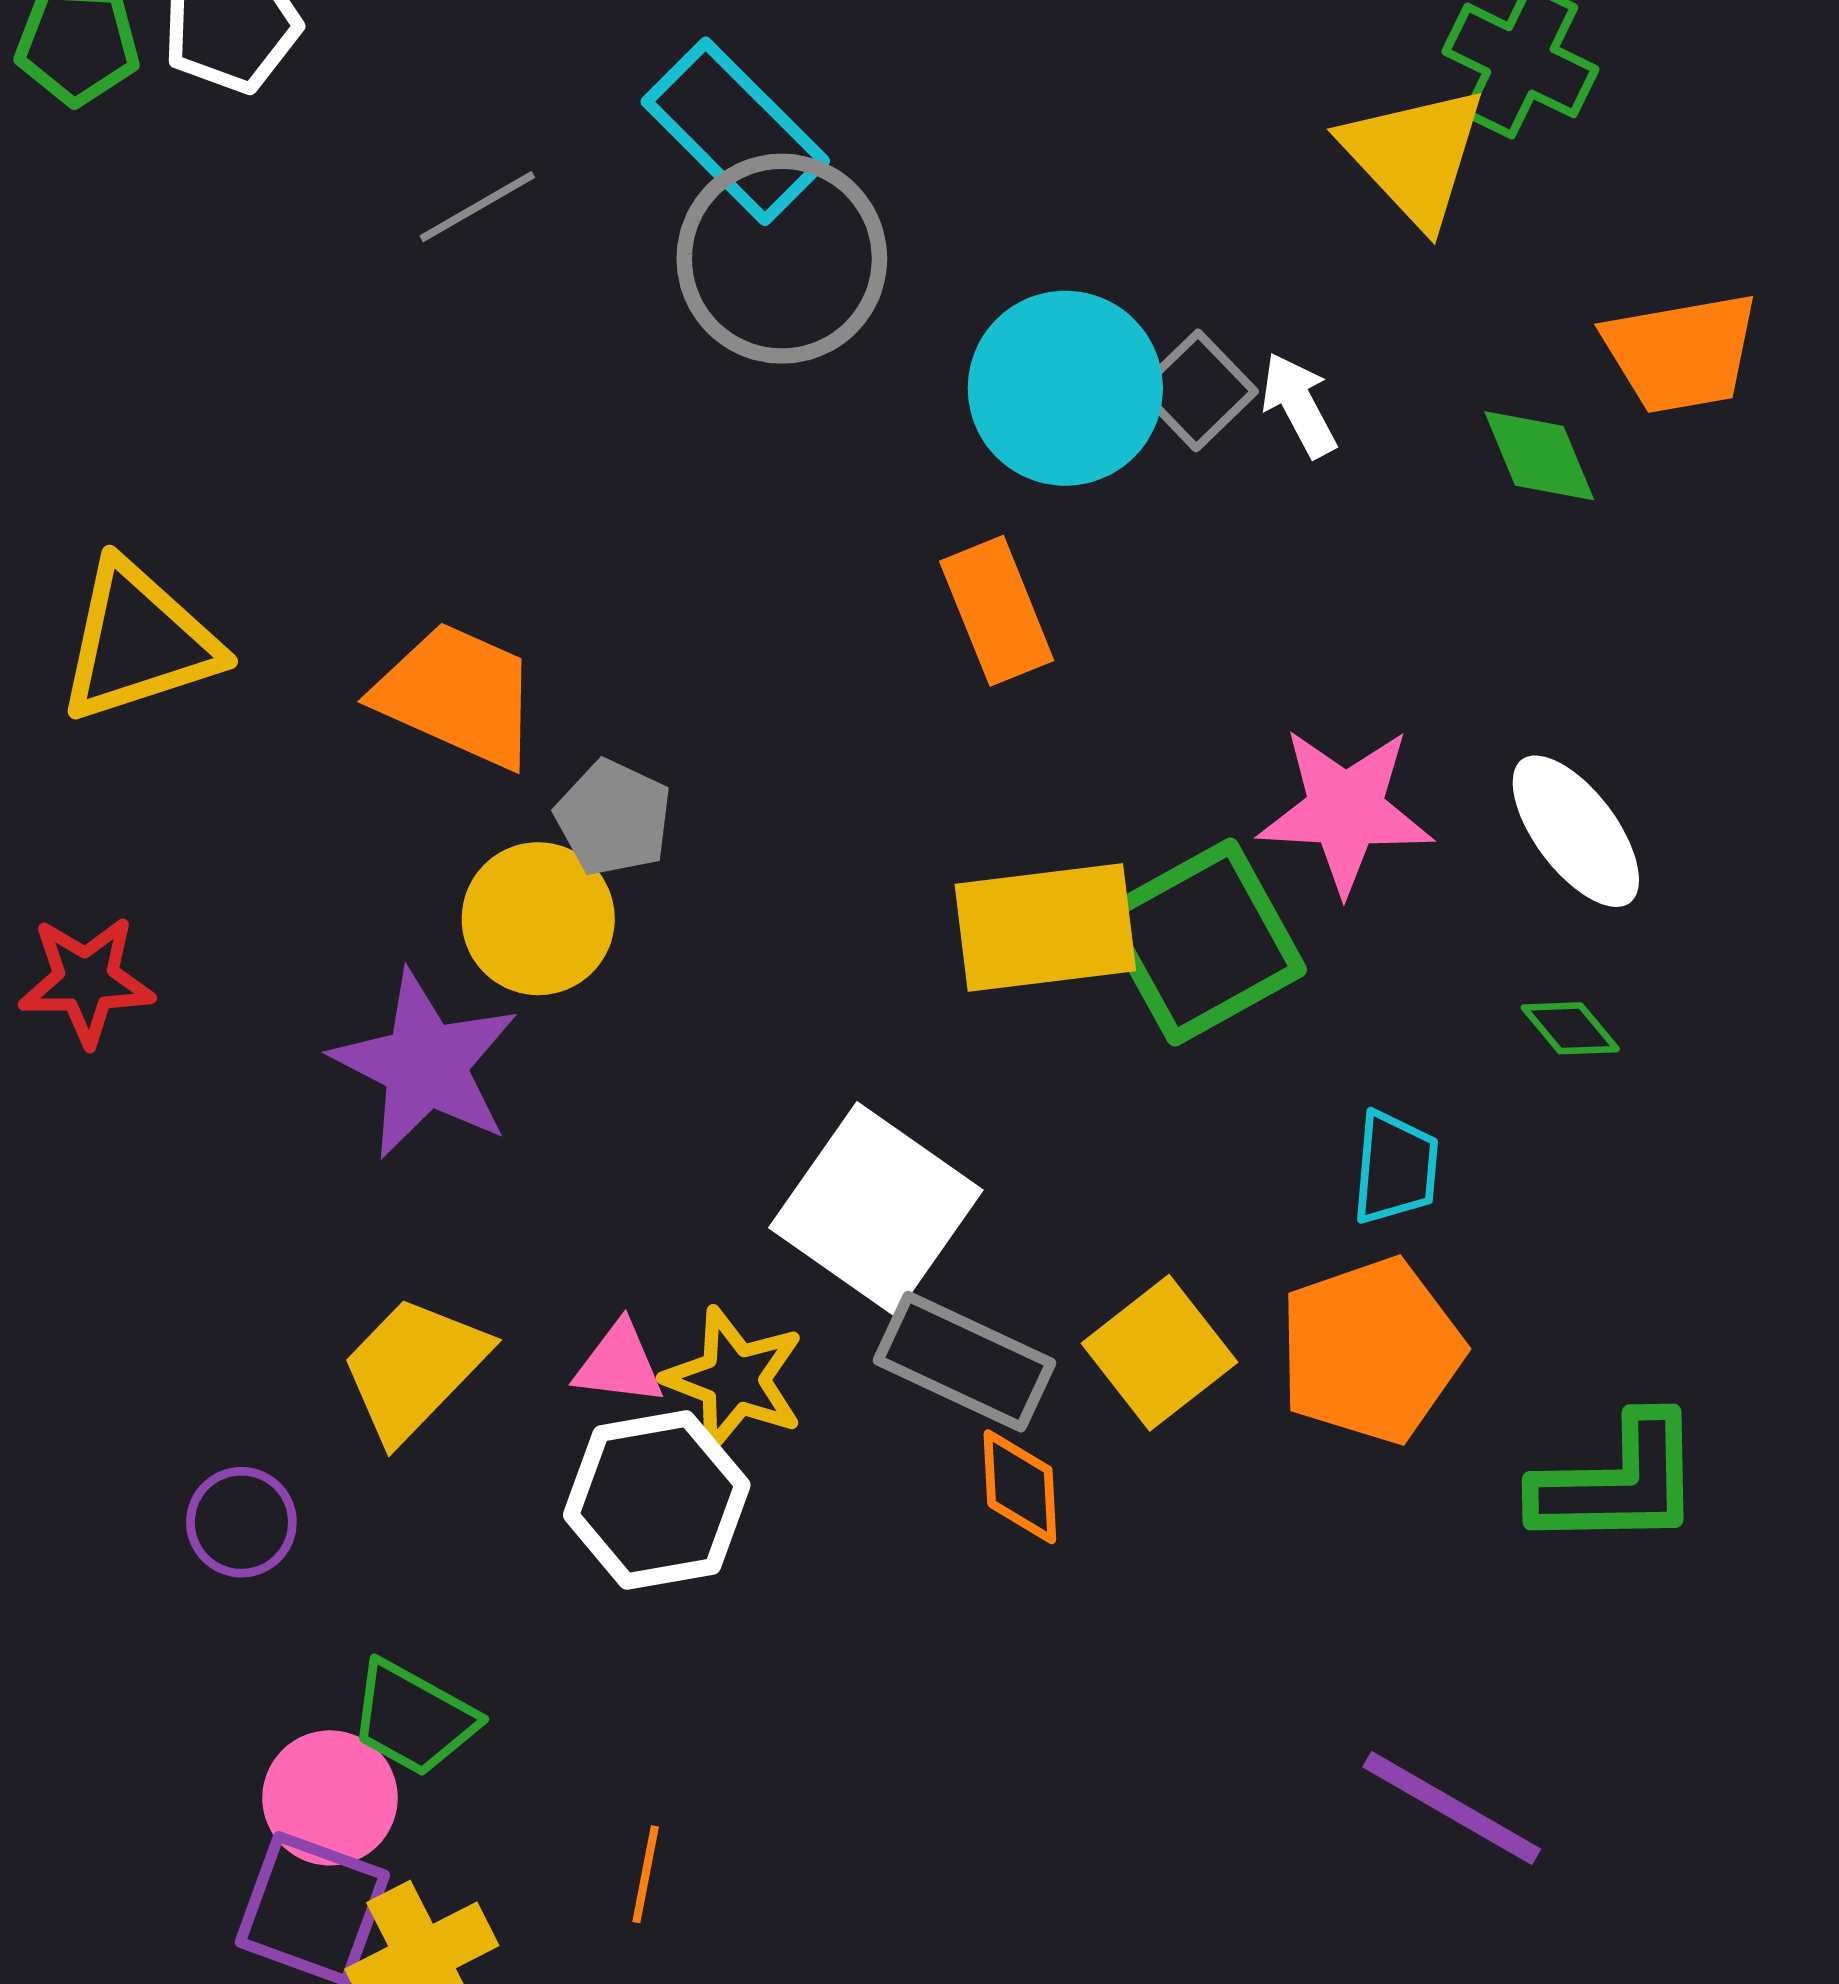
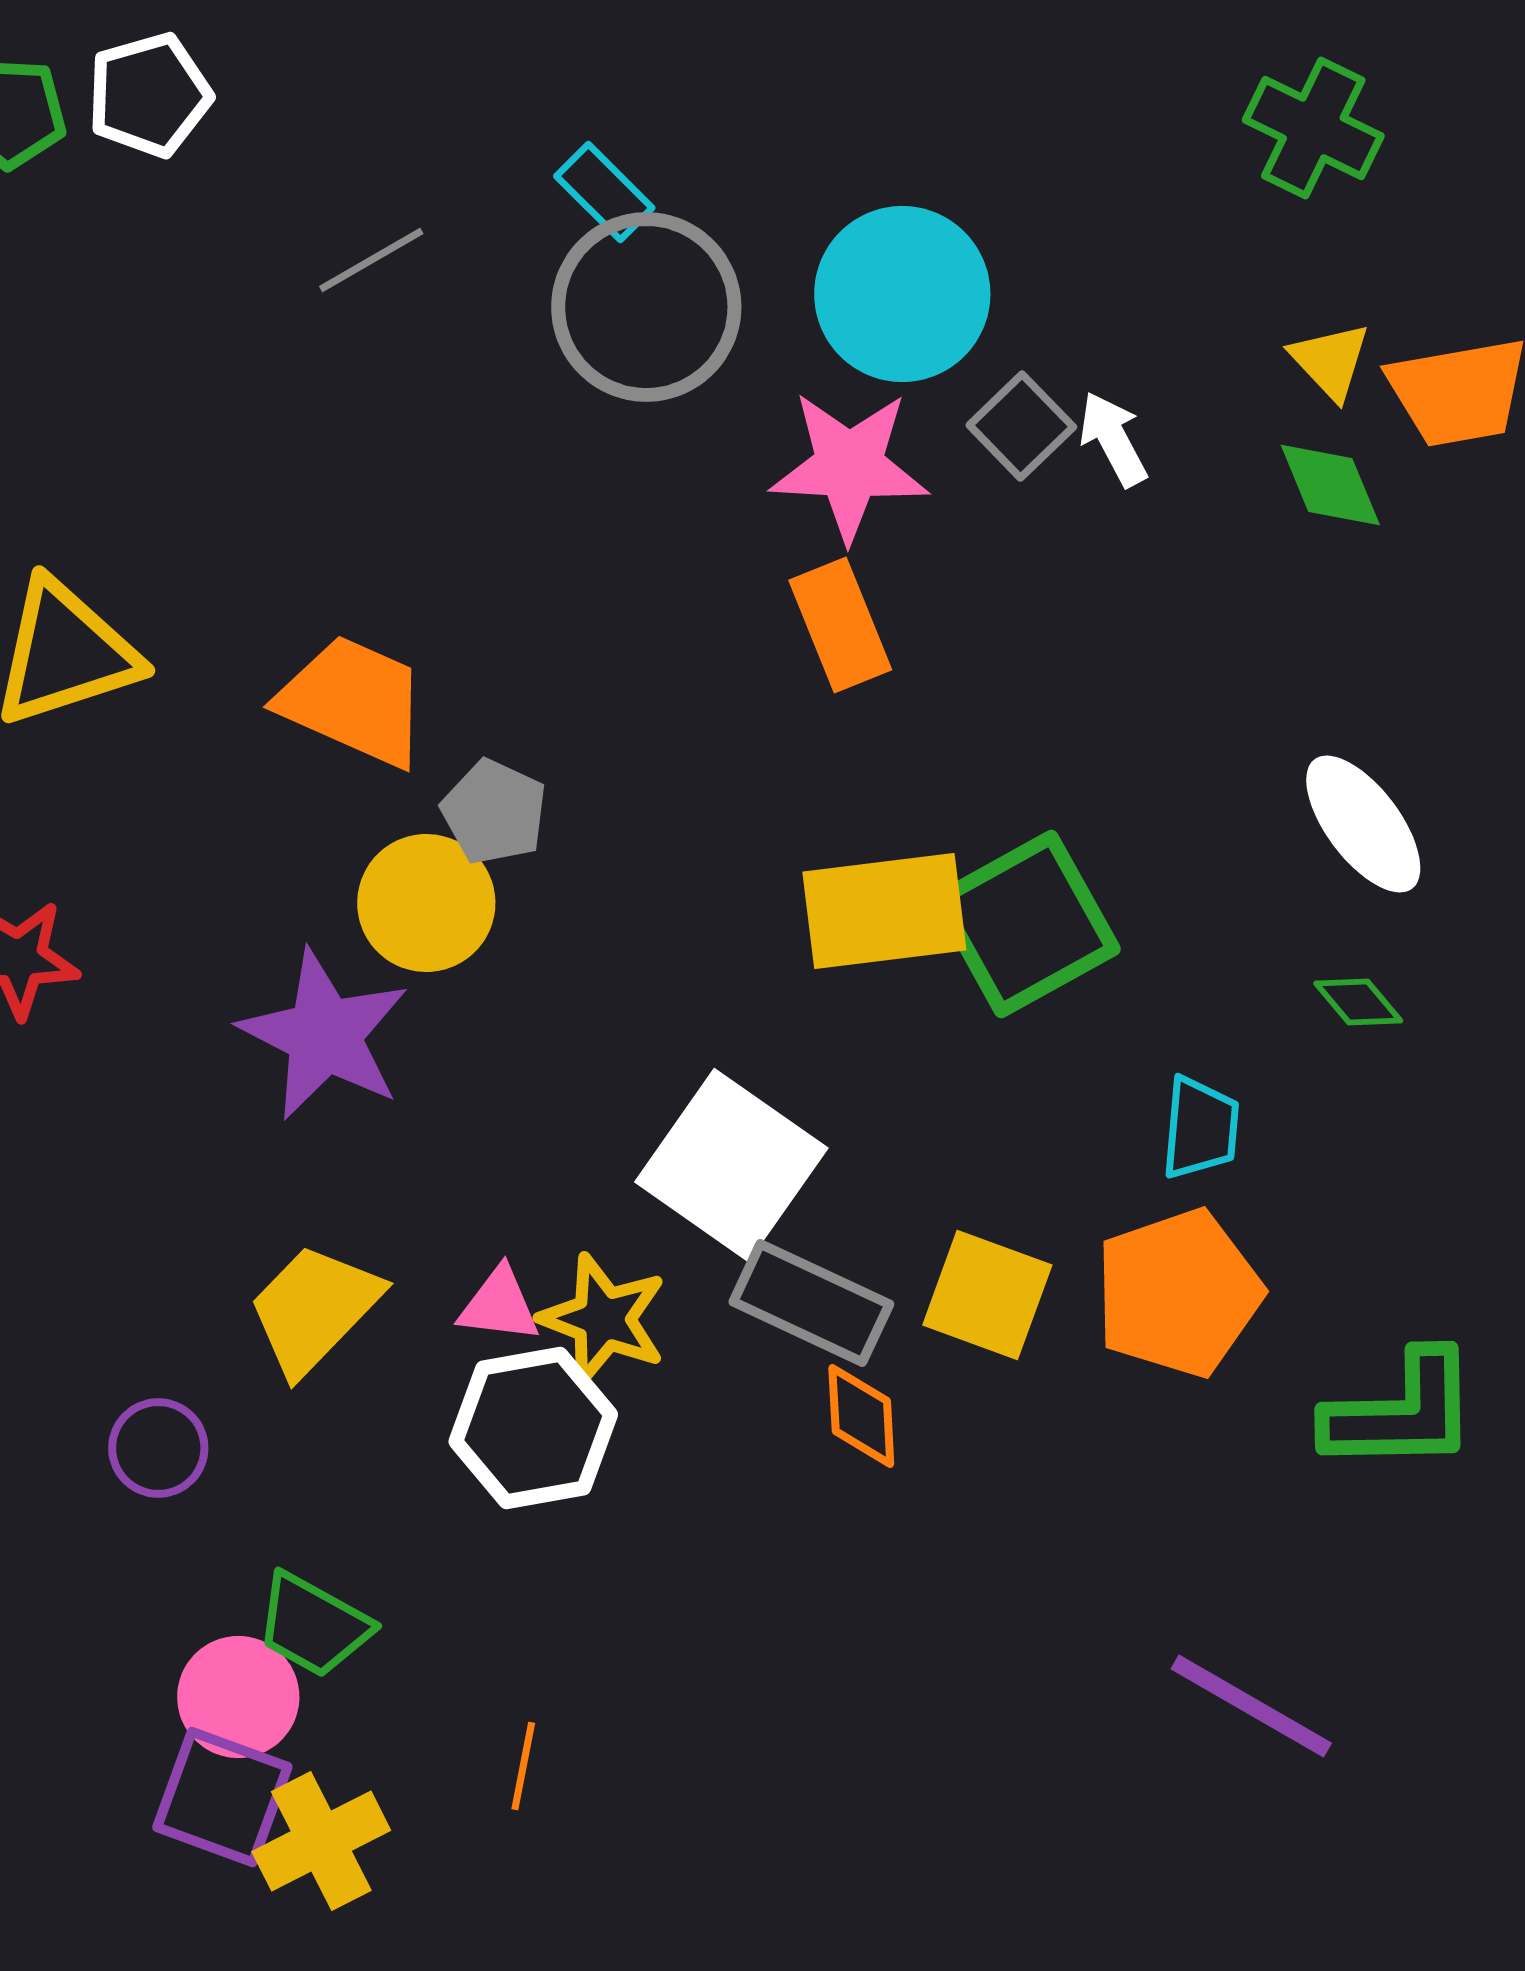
cyan rectangle: (735, 131) -> (604, 192), size x0.6
yellow triangle: (1414, 156) -> (1330, 361), moved, size x0.6
cyan circle: (1065, 388) -> (902, 294), moved
pink star: (1345, 810) -> (849, 466), moved
yellow square: (1159, 1353) -> (987, 1295), turned -32

